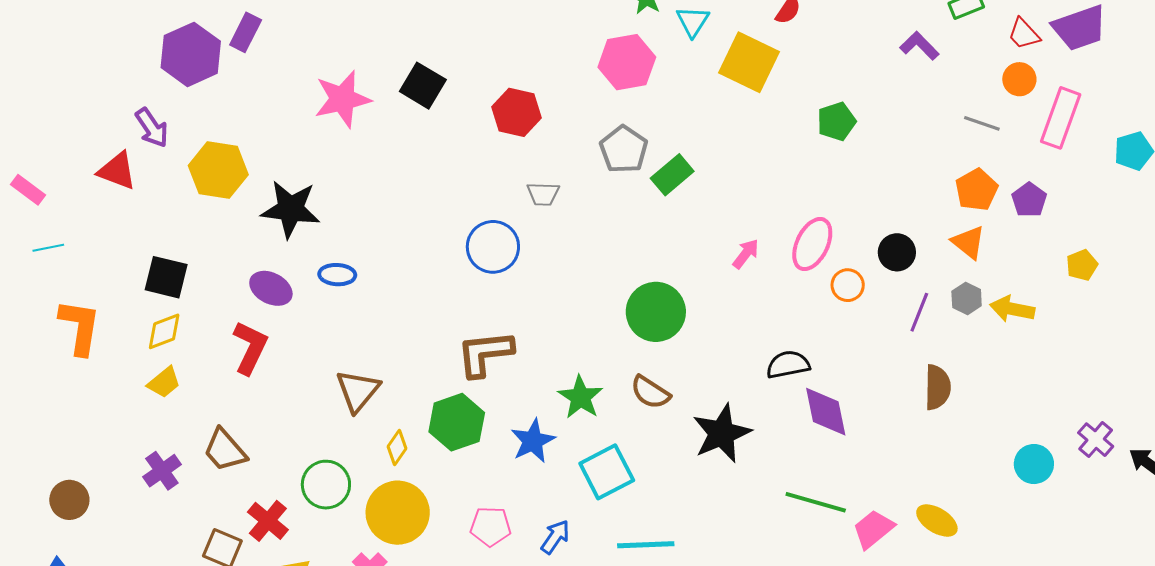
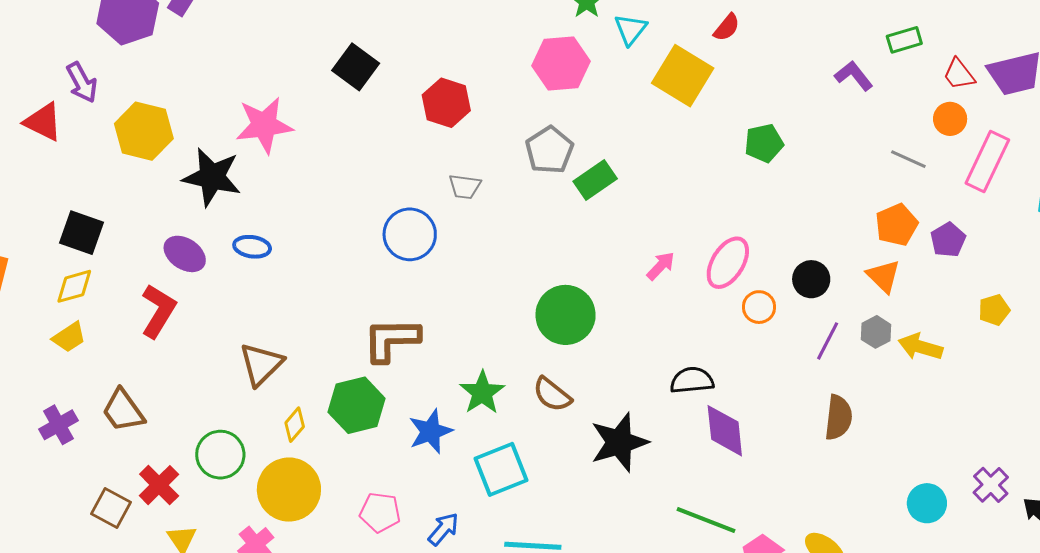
pink star: (342, 99) -> (264, 125), moved

